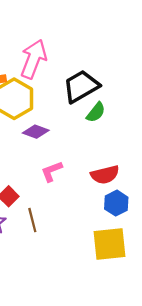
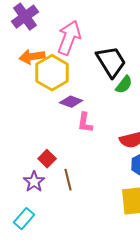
black trapezoid: (81, 86) -> (111, 62), turned 88
pink L-shape: (52, 171) -> (85, 123), moved, turned -60

